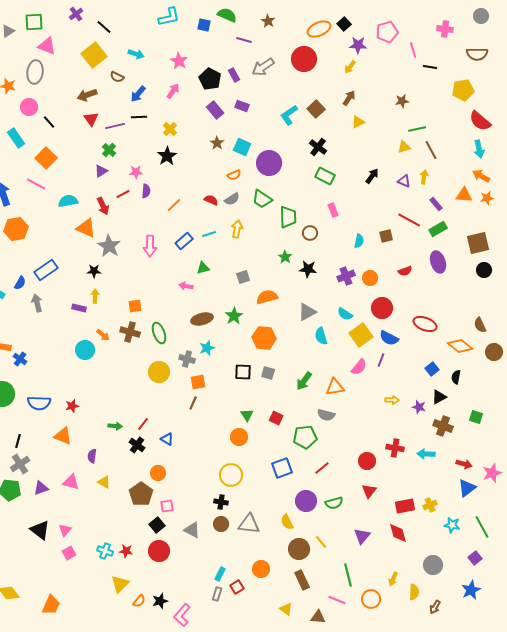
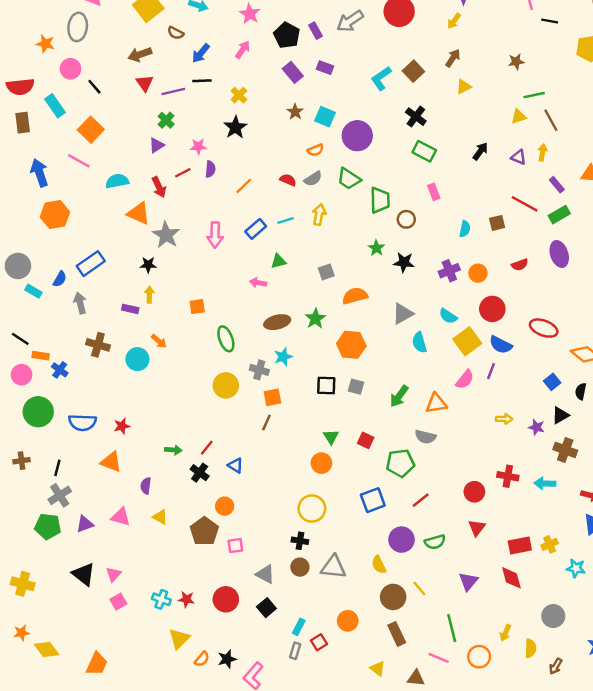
brown cross: (130, 332) -> (98, 345), moved
black square: (157, 525) -> (266, 608), moved

